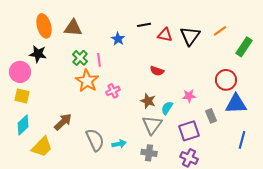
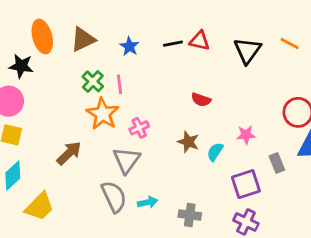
black line: (144, 25) -> (173, 44), moved
brown triangle: (73, 28) -> (83, 39), turned -30
orange line: (220, 31) -> (290, 44), turned 64
red triangle: (165, 35) -> (200, 41), moved
blue star: (118, 39) -> (129, 46), moved
black star: (38, 54) -> (21, 66), moved
brown arrow: (63, 122) -> (69, 153), moved
gray triangle: (152, 125) -> (127, 160), moved

